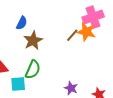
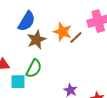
blue semicircle: (22, 23) -> (27, 21), size x1.5
orange star: (86, 32) -> (63, 32), moved

